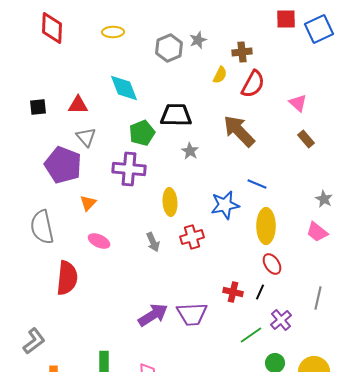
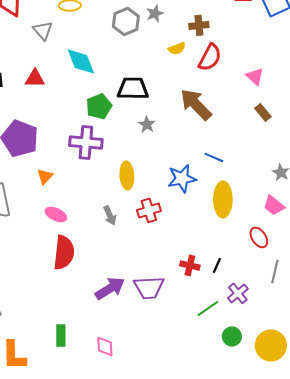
yellow semicircle: (220, 75) -> (177, 48), turned 42
gray triangle: (86, 137) -> (43, 30), moved
red ellipse: (272, 264) -> (259, 237), moved
red semicircle: (67, 278) -> (64, 252), moved

